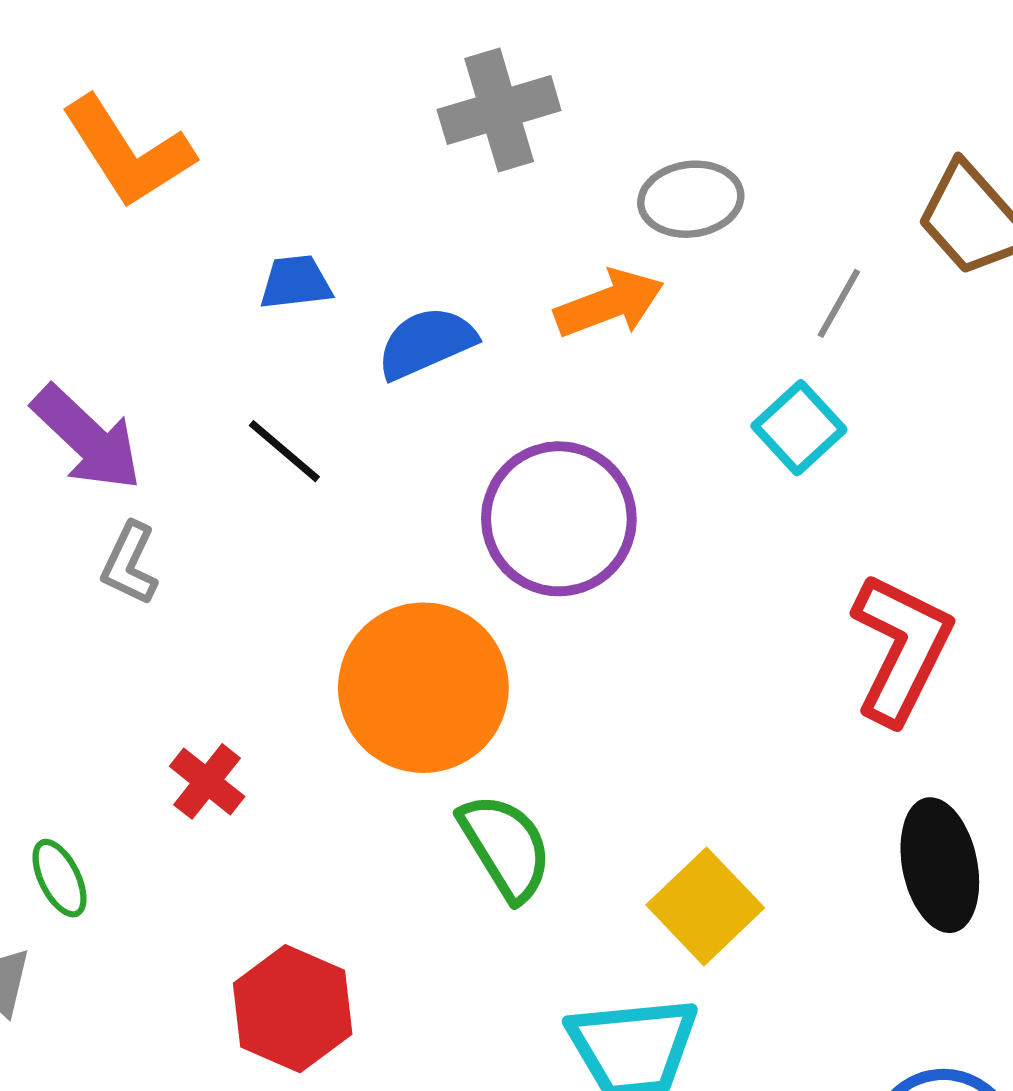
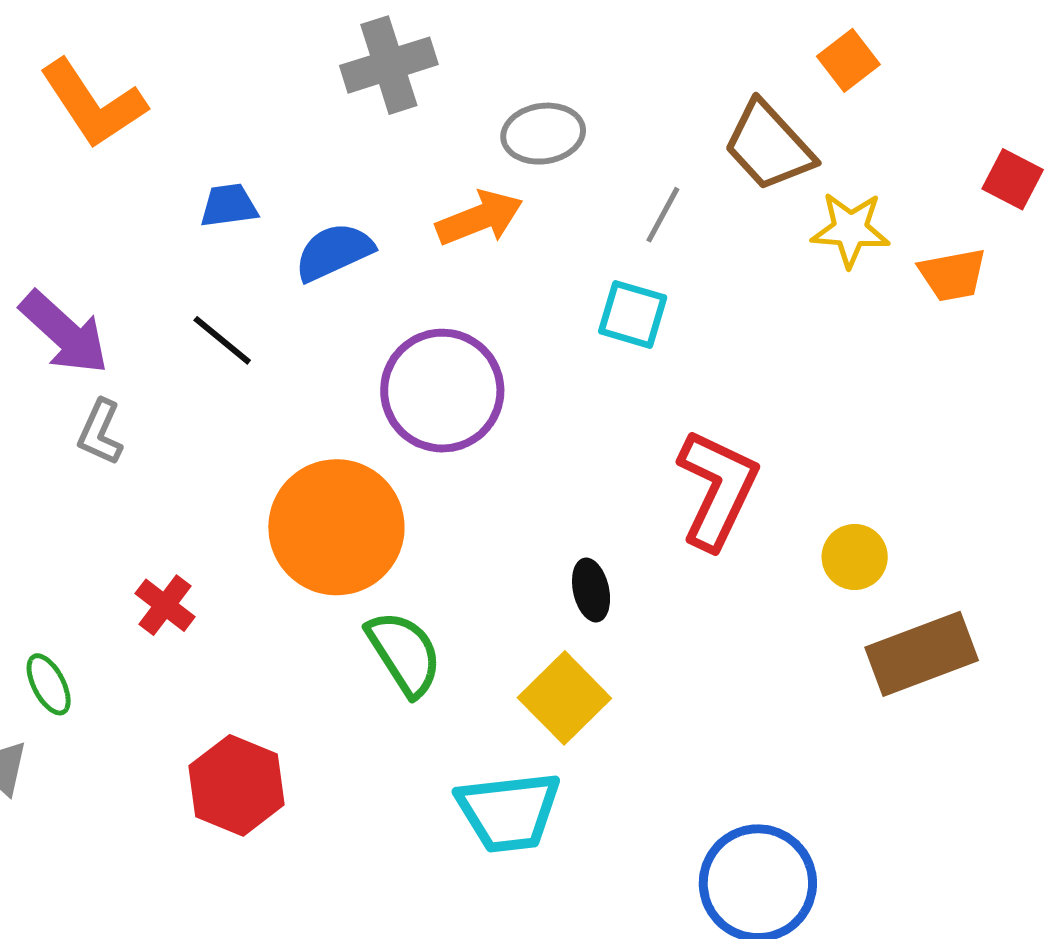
cyan square: (799, 428) -> (633, 314), turned -30
black ellipse: (940, 865) -> (591, 590), moved, size x0.6

